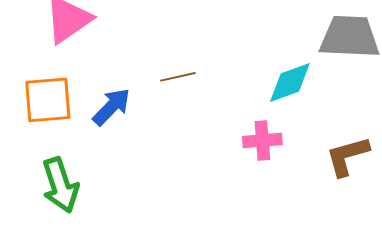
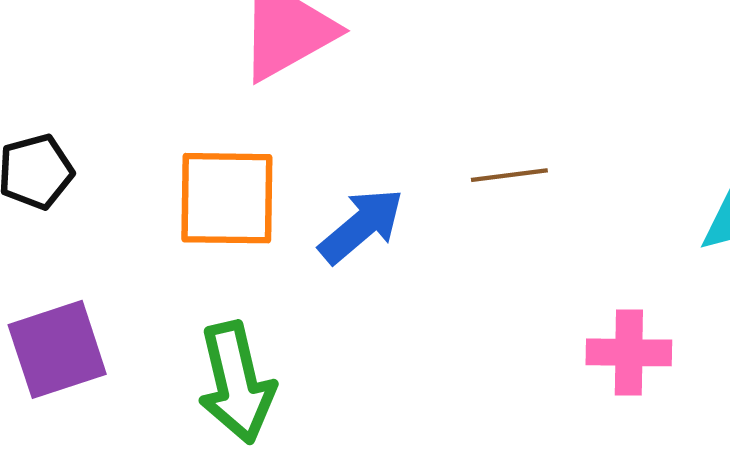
pink cross: (262, 141) -> (629, 352), moved

